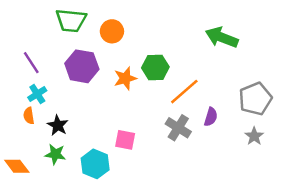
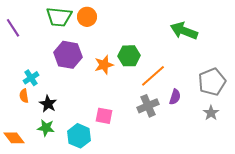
orange circle: (112, 31) -> (87, 17), moved
purple line: (31, 63) -> (13, 28), moved
gray cross: (178, 128) -> (148, 106), turned 35

